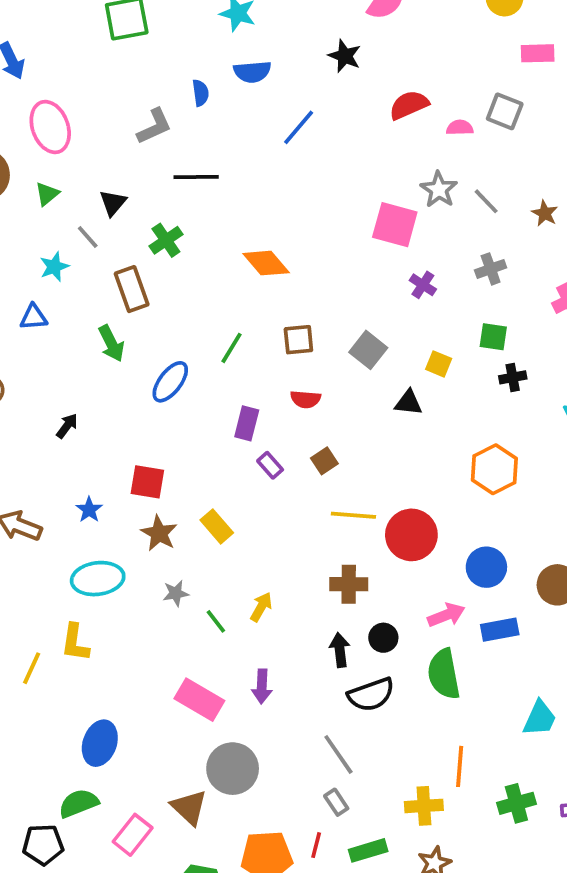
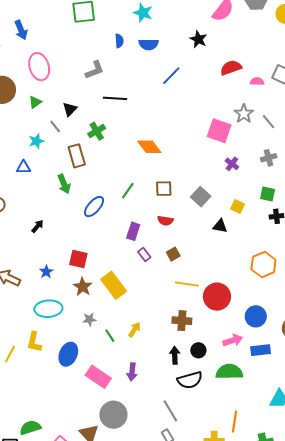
blue semicircle: (200, 93) -> (119, 41), moved
yellow rectangle: (217, 526) -> (114, 285), size x1.5
green semicircle: (444, 674) -> (229, 372), turned 96
blue ellipse: (100, 743) -> (68, 354), moved

